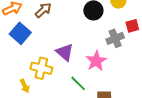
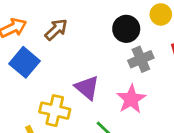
gray cross: (115, 38) -> (141, 59), moved

